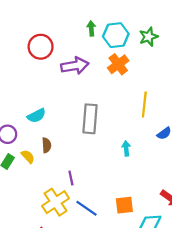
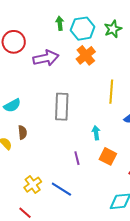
purple line: (71, 178) -> (77, 158), moved
yellow cross: (56, 202) -> (33, 185), size x0.7
orange square: (124, 205) -> (108, 156), moved, turned 36

